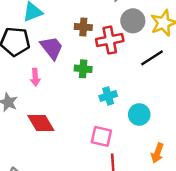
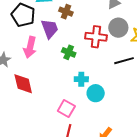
brown cross: (83, 27) -> (66, 12), moved
pink arrow: (35, 77) -> (30, 47), size x1.5
cyan circle: (139, 115) -> (96, 93), moved

